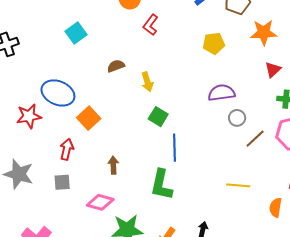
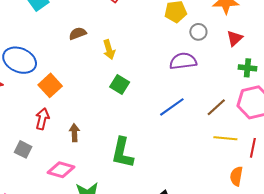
gray circle: (237, 118) -> (198, 32), moved
blue line: (174, 148) -> (172, 107), moved, turned 56
red arrow: (67, 149) -> (42, 119), moved
gray square: (62, 182) -> (23, 149), turned 30
yellow line: (238, 185) -> (225, 138), moved

